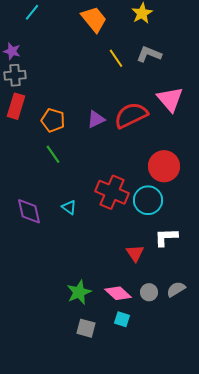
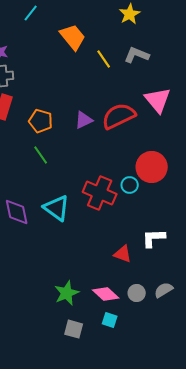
cyan line: (32, 12) -> (31, 13), moved
orange trapezoid: (94, 19) -> (73, 37), moved
cyan circle: (148, 200) -> (130, 185), moved, size x0.6
cyan triangle: (69, 207) -> (57, 208), size x1.8
red triangle: (135, 253) -> (123, 254), turned -36

